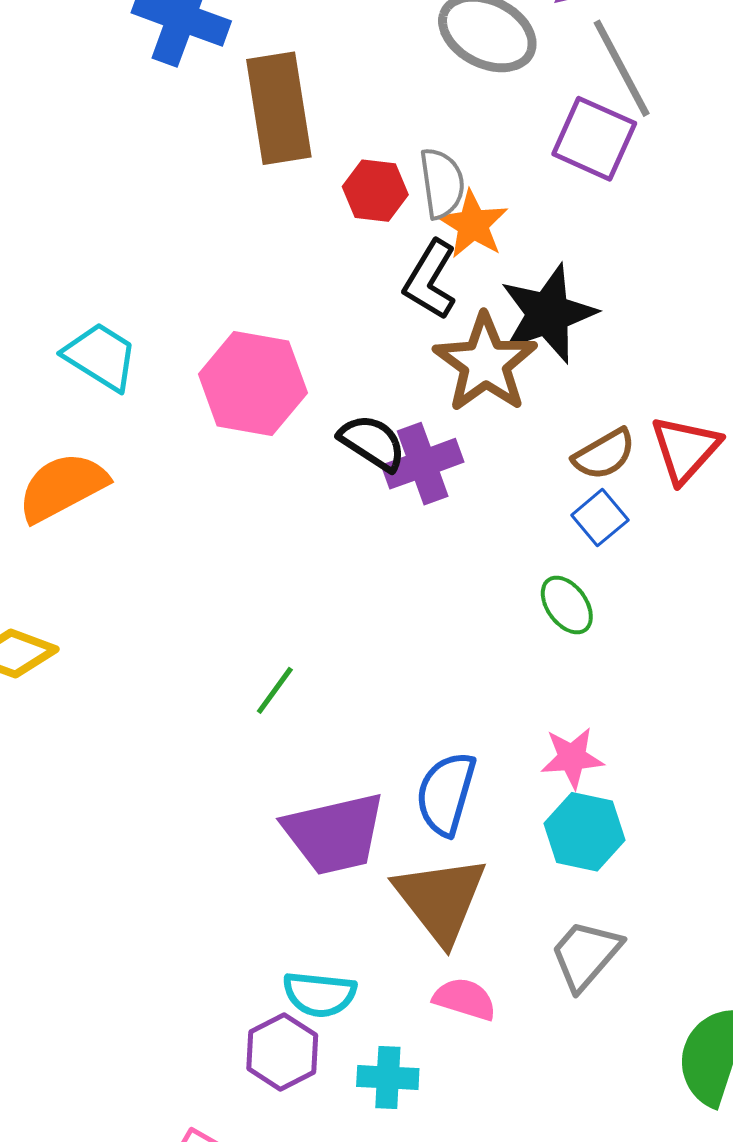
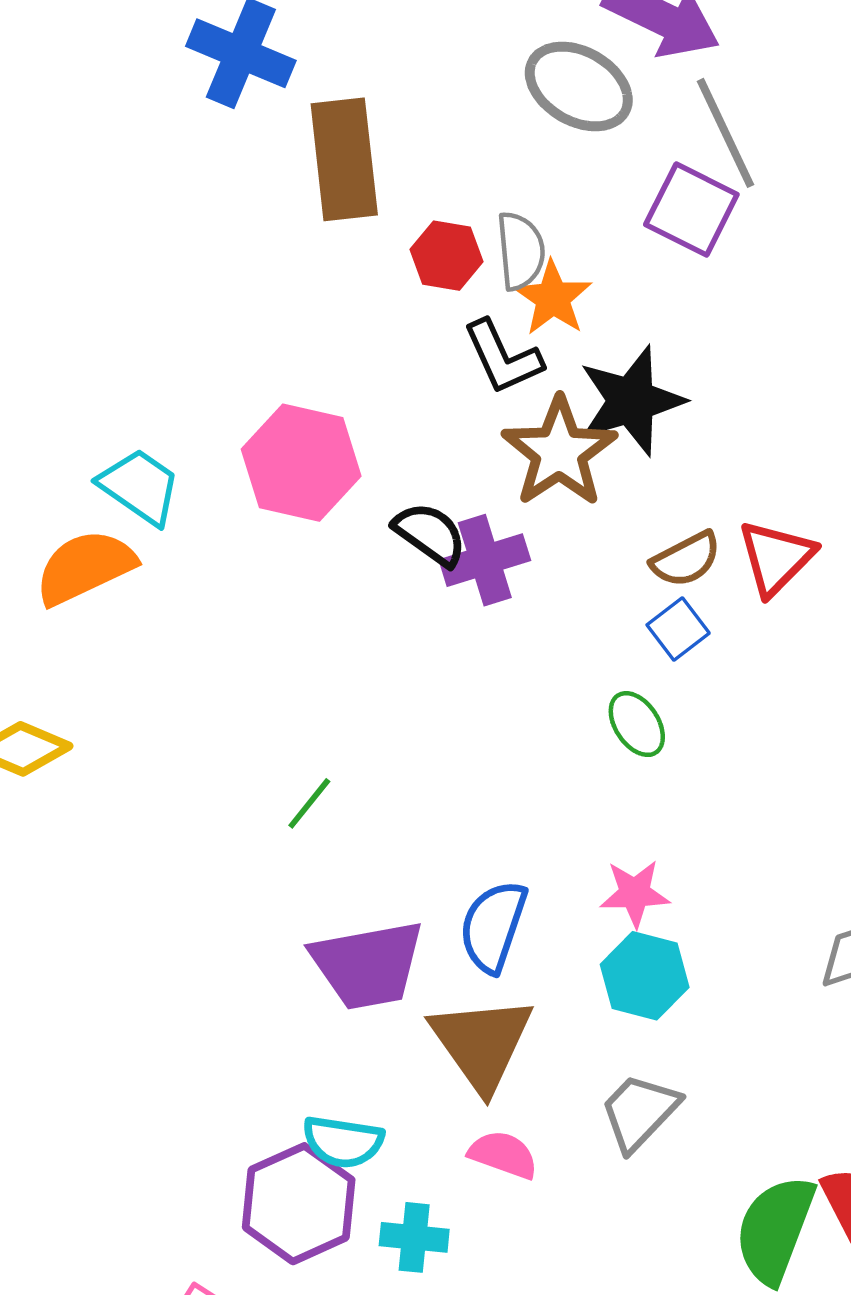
black L-shape: (430, 280) -> (503, 357), turned -58
cyan trapezoid: (101, 356) -> (140, 486), moved
purple hexagon: (282, 1052) -> (299, 1204), size x1.4

